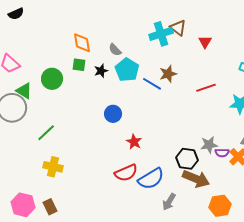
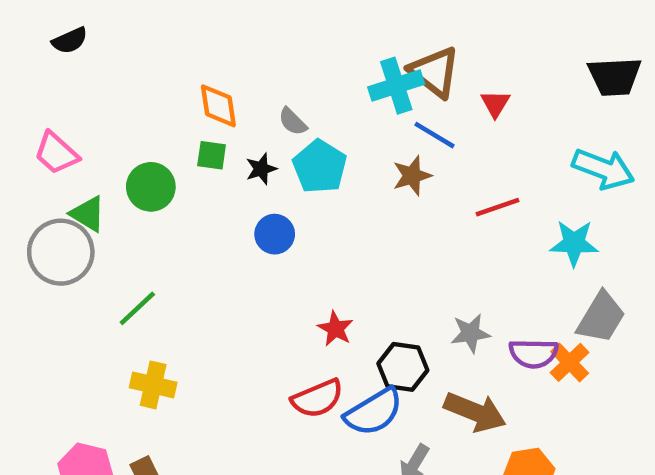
brown triangle: (178, 28) -> (434, 72), size x1.4
blue line: (152, 84) -> (434, 135), moved
blue circle: (113, 114) -> (275, 234), moved
gray star: (209, 145) -> (470, 333), moved
purple semicircle: (222, 153) -> (534, 353), size x1.5
black hexagon: (187, 159) -> (403, 367), moved

